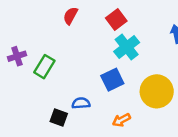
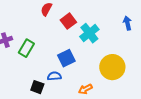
red square: (116, 20) -> (68, 21), moved
blue square: (112, 80) -> (66, 58), moved

